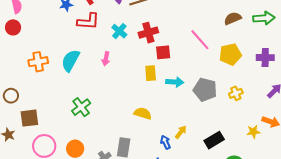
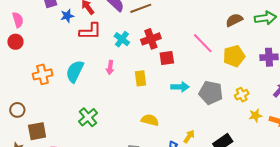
yellow rectangle: (151, 73) -> (140, 78), moved
yellow star: (253, 132) -> (255, 116), moved

